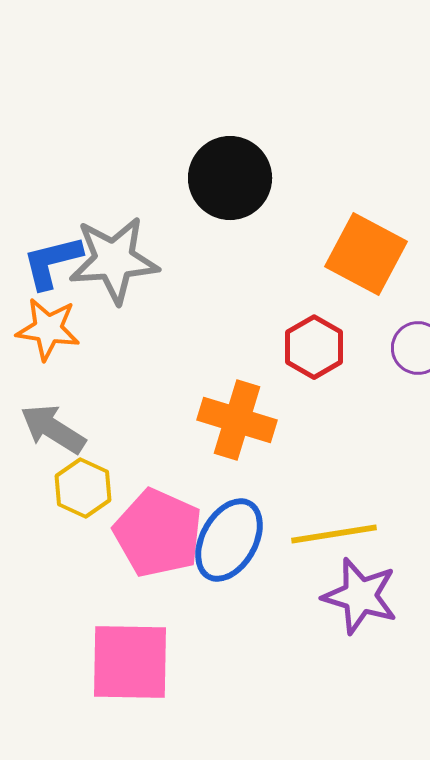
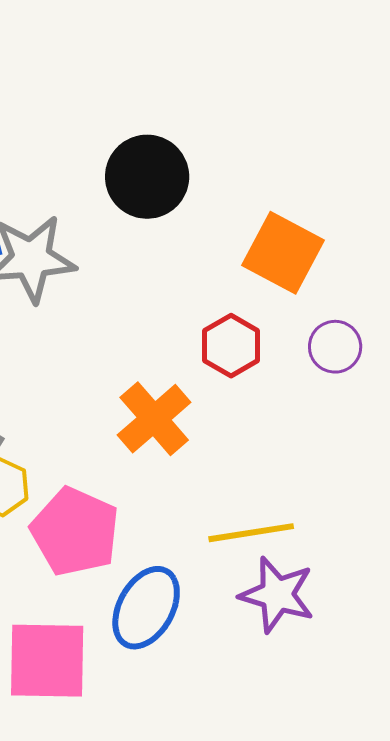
orange cross: (237, 420) -> (154, 419), turned 32
blue ellipse: (229, 540) -> (146, 608), moved

